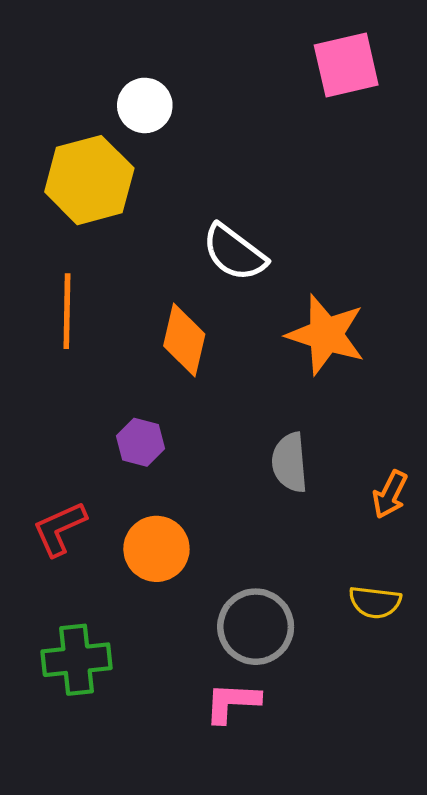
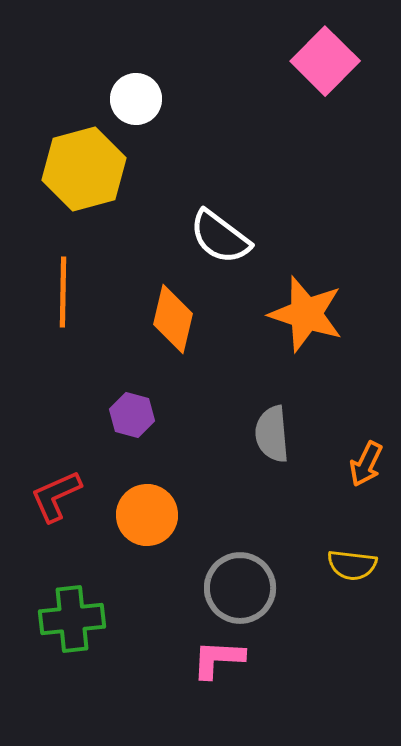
pink square: (346, 65) -> (325, 61), turned -32

